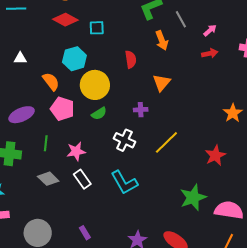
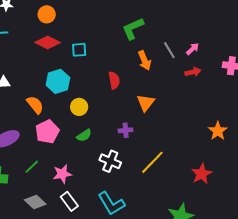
gray line: (181, 19) -> (169, 50), moved
yellow circle: (95, 85) -> (79, 107), size x0.6
pink pentagon: (62, 109) -> (47, 132), turned 30
green line: (46, 143) -> (32, 167), turned 42

